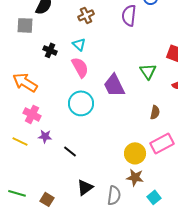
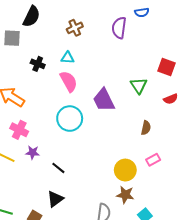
cyan triangle: (79, 44) -> (68, 58), turned -40
pink rectangle: (162, 143) -> (153, 160), size x0.6
black triangle: (85, 187) -> (55, 199), moved

